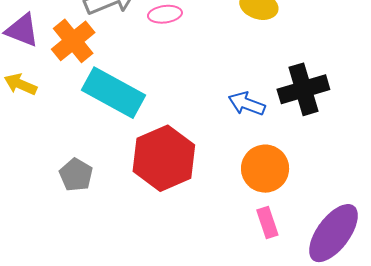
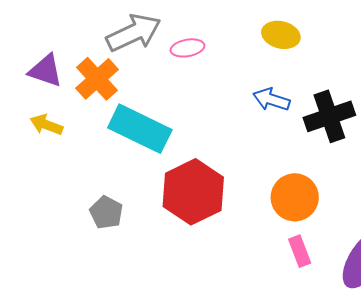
blue arrow: (247, 104) -> (271, 99), moved

